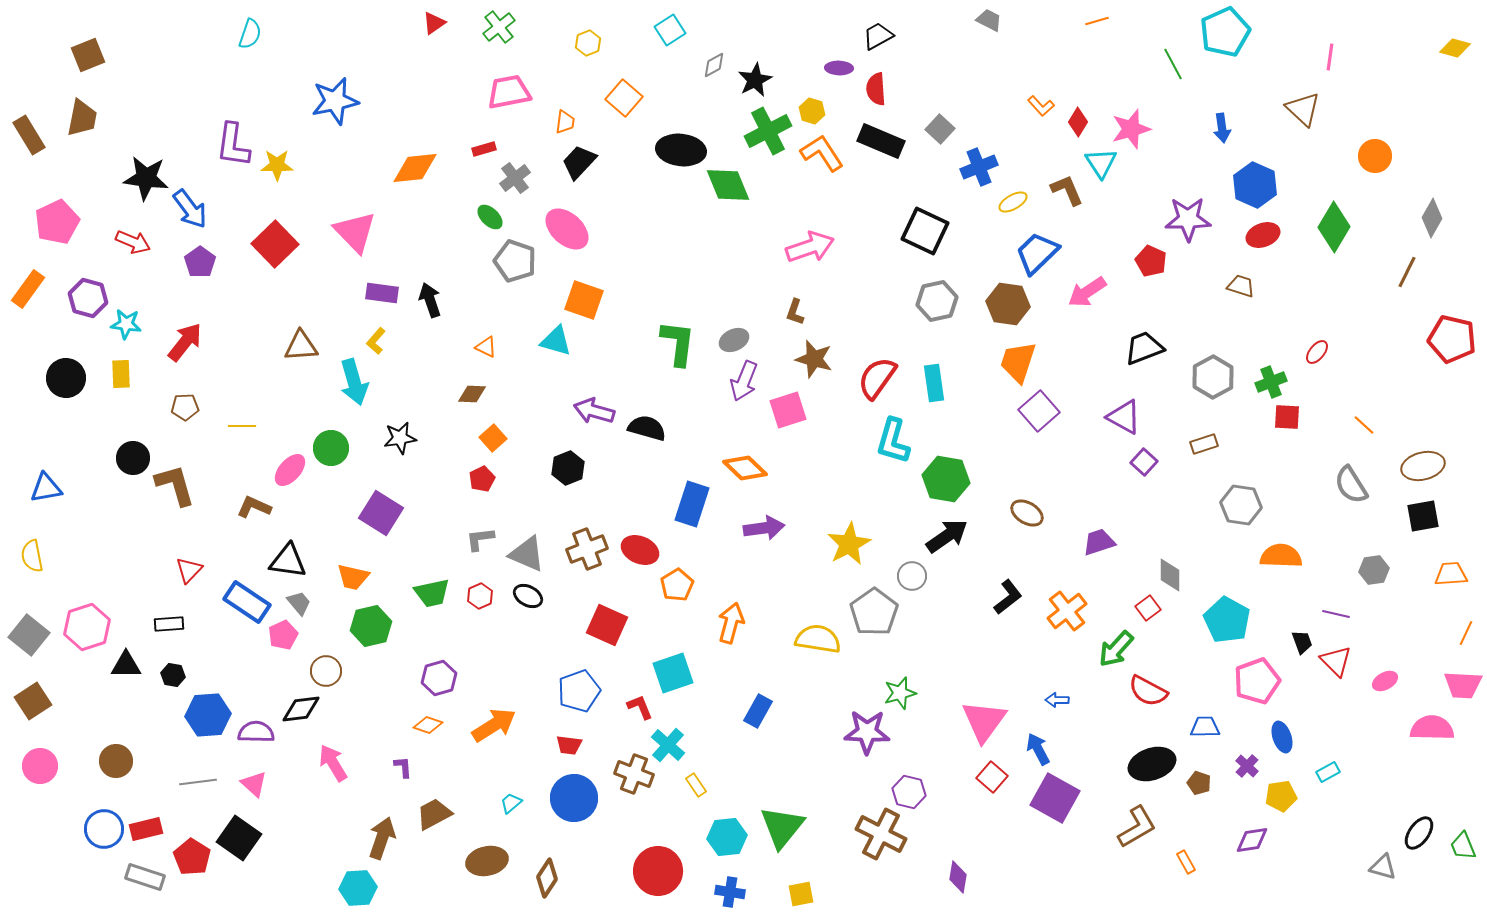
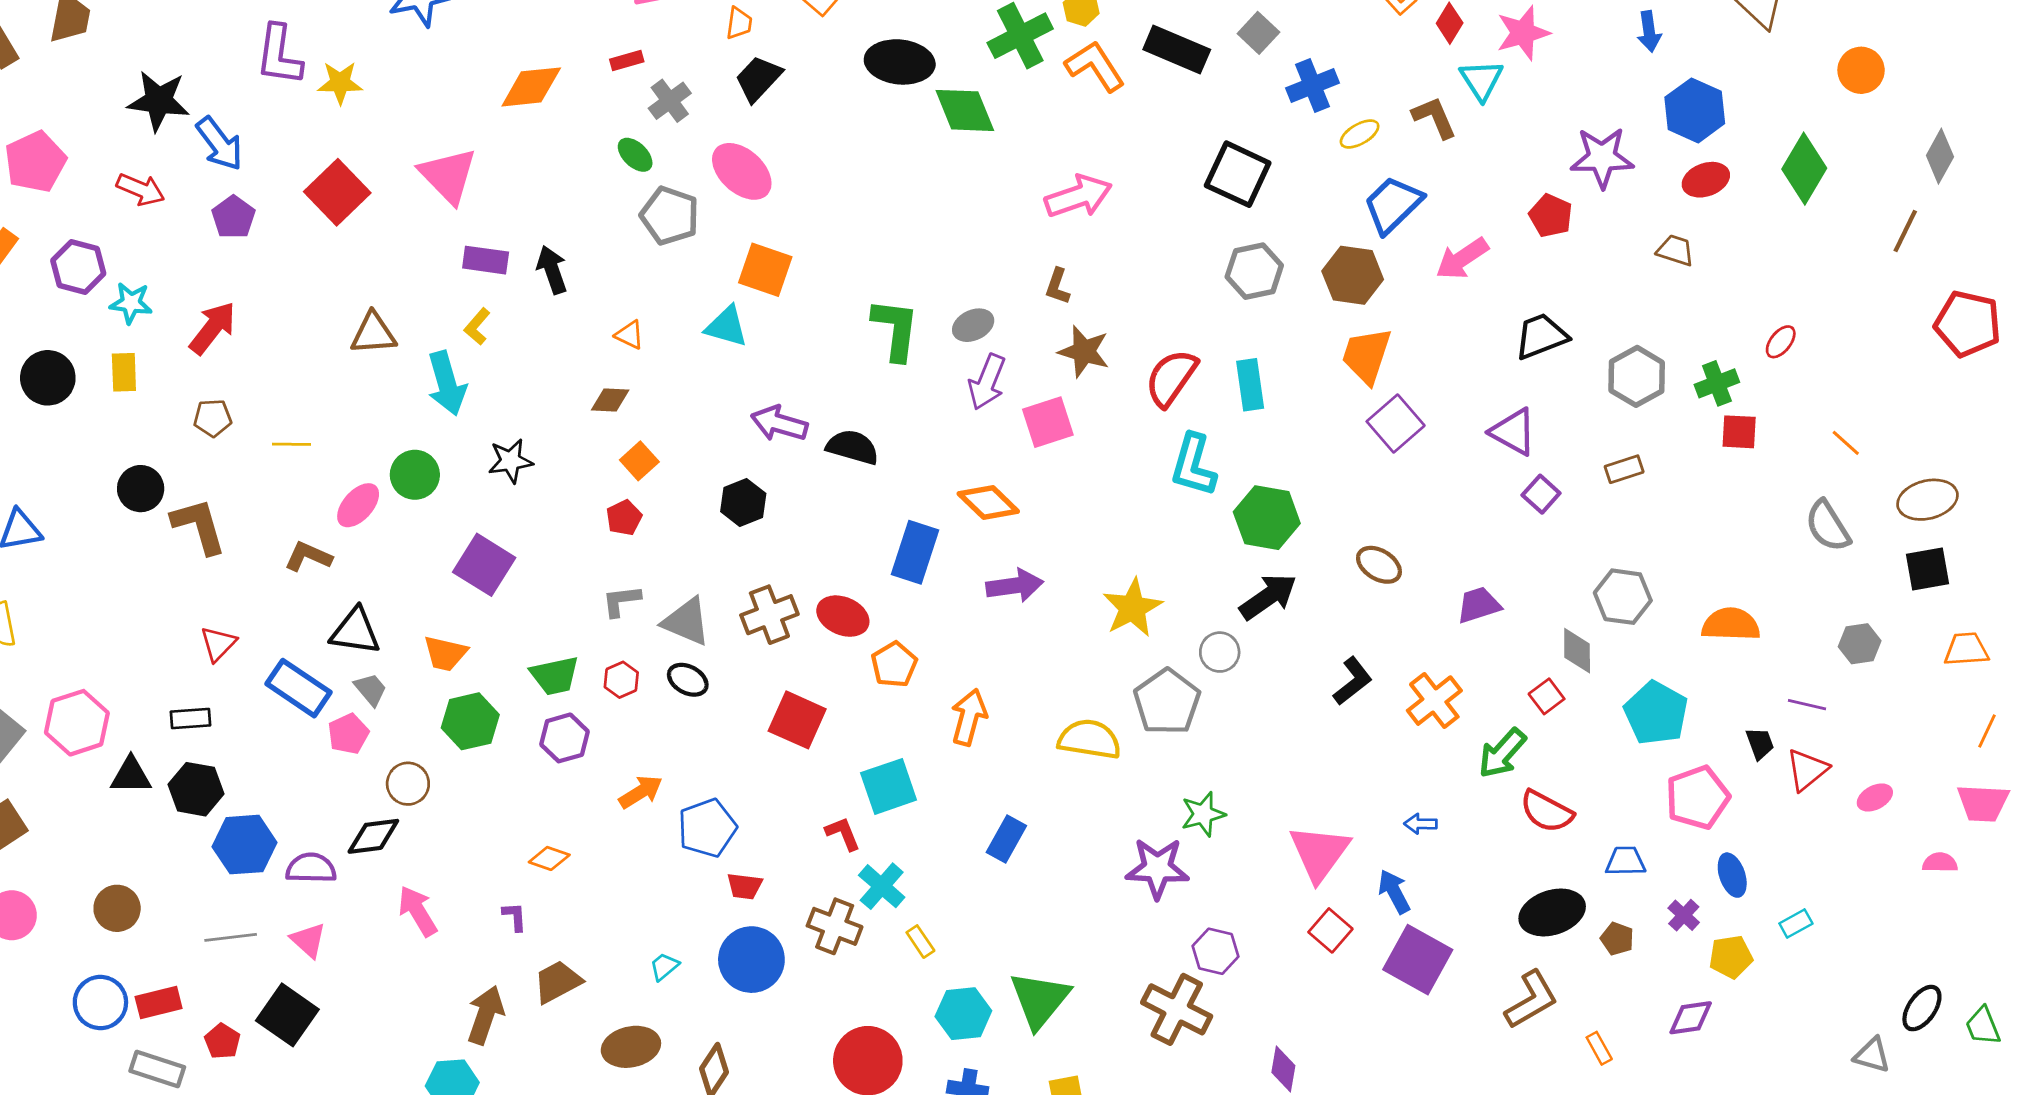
gray hexagon: (1241, 505) -> (1623, 597), moved
red triangle: (1336, 661) -> (1807, 770), turned 36
black hexagon: (173, 675) -> (196, 789), size x1.6
purple hexagon: (439, 678) -> (564, 738), moved
blue pentagon: (579, 691) -> (707, 828), moved
orange arrow: (494, 725) -> (641, 792), moved, size x0.7
pink semicircle: (1432, 728) -> (1940, 863), size x0.6
red pentagon: (192, 857) -> (222, 1041), size x0.7

